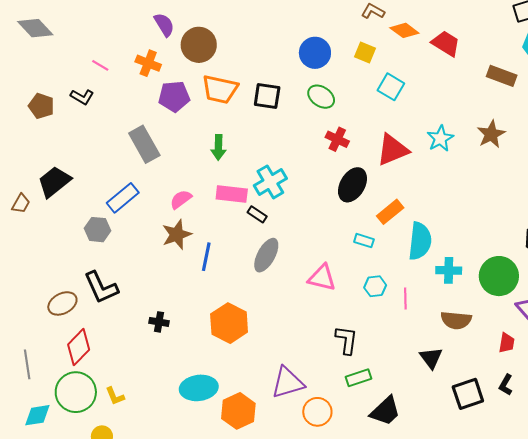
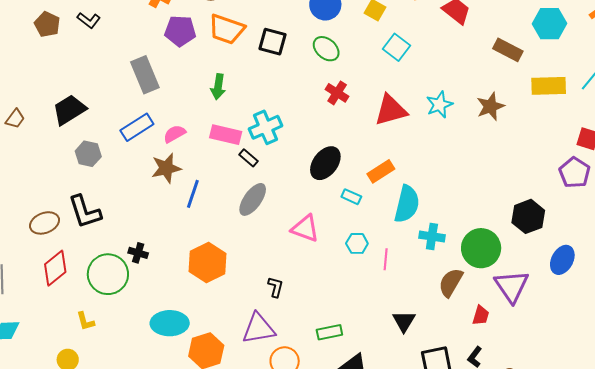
black trapezoid: (54, 182) -> (69, 110), moved
black ellipse: (352, 185) -> (325, 163), moved
blue rectangle: (123, 198) -> (137, 127), moved
brown semicircle: (456, 320) -> (451, 282), moved, turned 108
black L-shape: (347, 340) -> (275, 287), moved, size x0.7
green circle: (76, 392) -> (108, 274), moved

